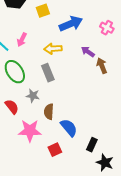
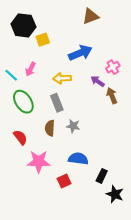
yellow square: (43, 11) -> (43, 40), moved
pink cross: (107, 28) -> (113, 67), moved, turned 32
gray star: (33, 96) -> (73, 126), moved
brown semicircle: (49, 112) -> (50, 128), moved
blue semicircle: (69, 128) -> (78, 159), turned -42

